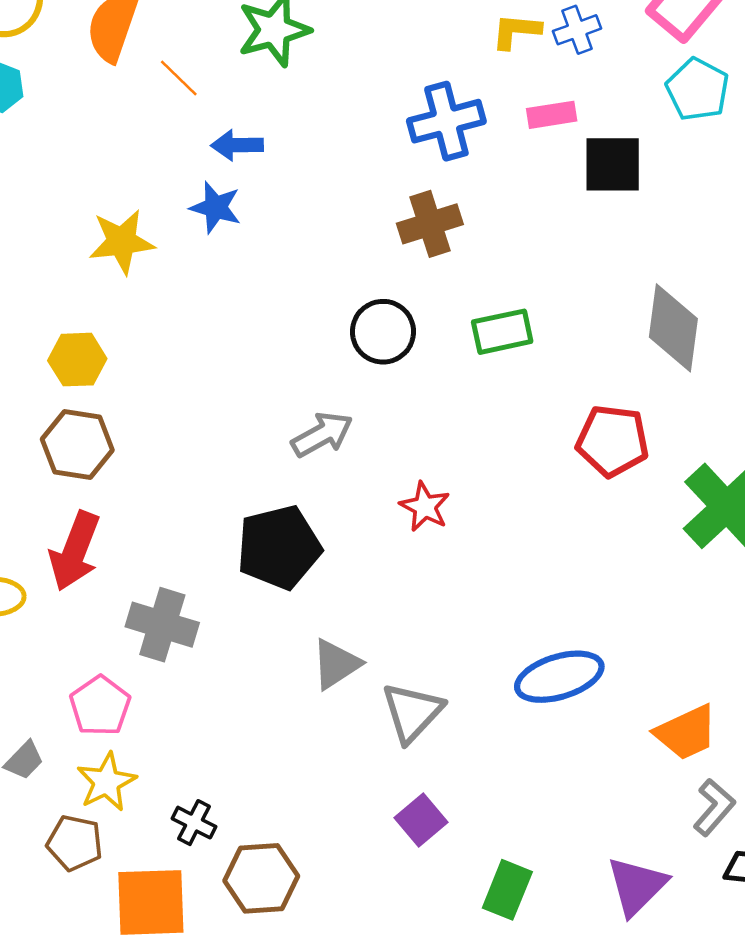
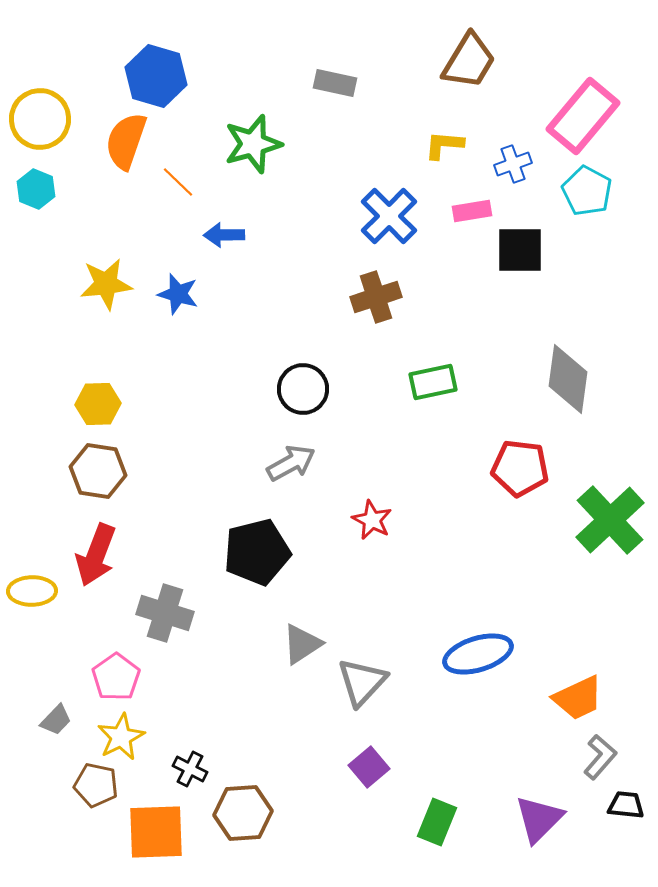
blue cross: (577, 30) -> (513, 164), moved
blue cross: (446, 121) -> (389, 216), turned -30
blue star: (216, 207) -> (178, 294), moved
yellow star: (122, 242) -> (106, 284), moved
black circle: (383, 332) -> (303, 389), moved

